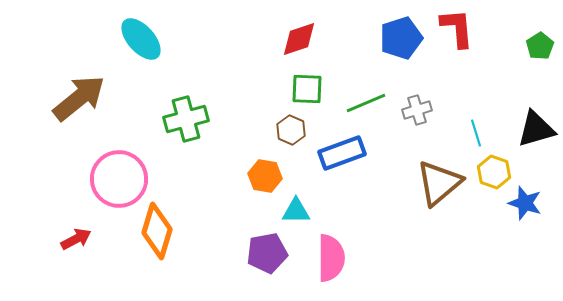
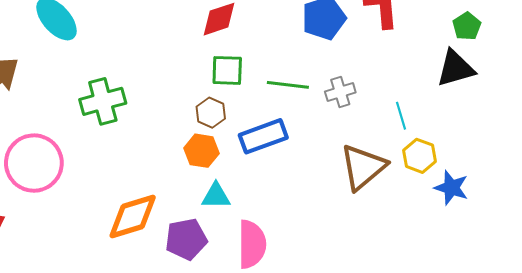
green line: (366, 103) -> (288, 85), turned 30
black triangle: (536, 129) -> (455, 68), moved
orange hexagon: (265, 176) -> (202, 151), moved
orange diamond: (157, 231) -> (133, 216), moved, turned 56

